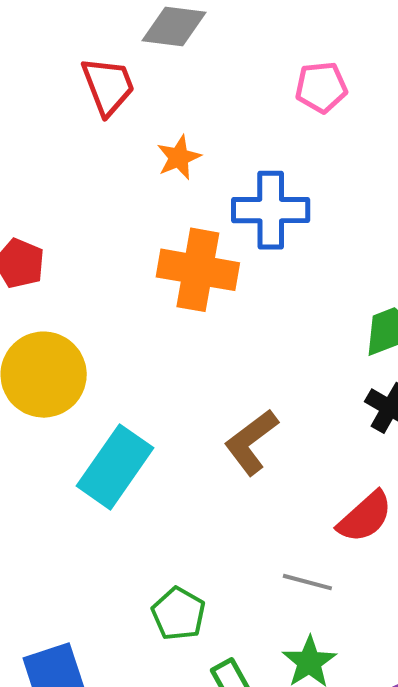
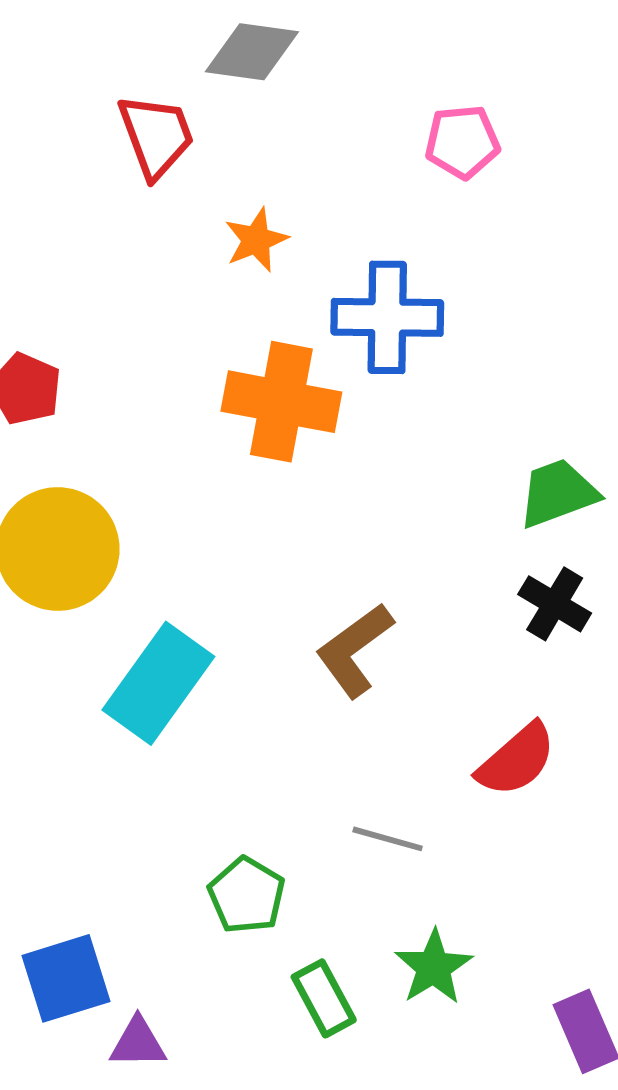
gray line: (307, 582) -> (388, 839), moved

